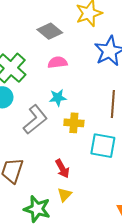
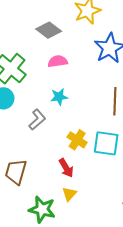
gray L-shape: (35, 120) -> (37, 120), size x0.7
yellow cross: (74, 123) -> (77, 140), moved, turned 30

